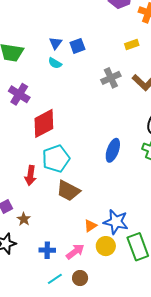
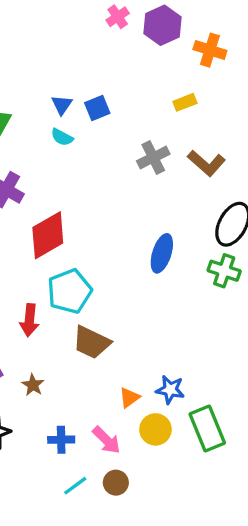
blue ellipse: (113, 150) -> (162, 253), moved
brown star: (24, 219) -> (33, 385), moved
blue star: (116, 222) -> (170, 390), size x0.7
pink arrow: (75, 252) -> (106, 440), turned 84

